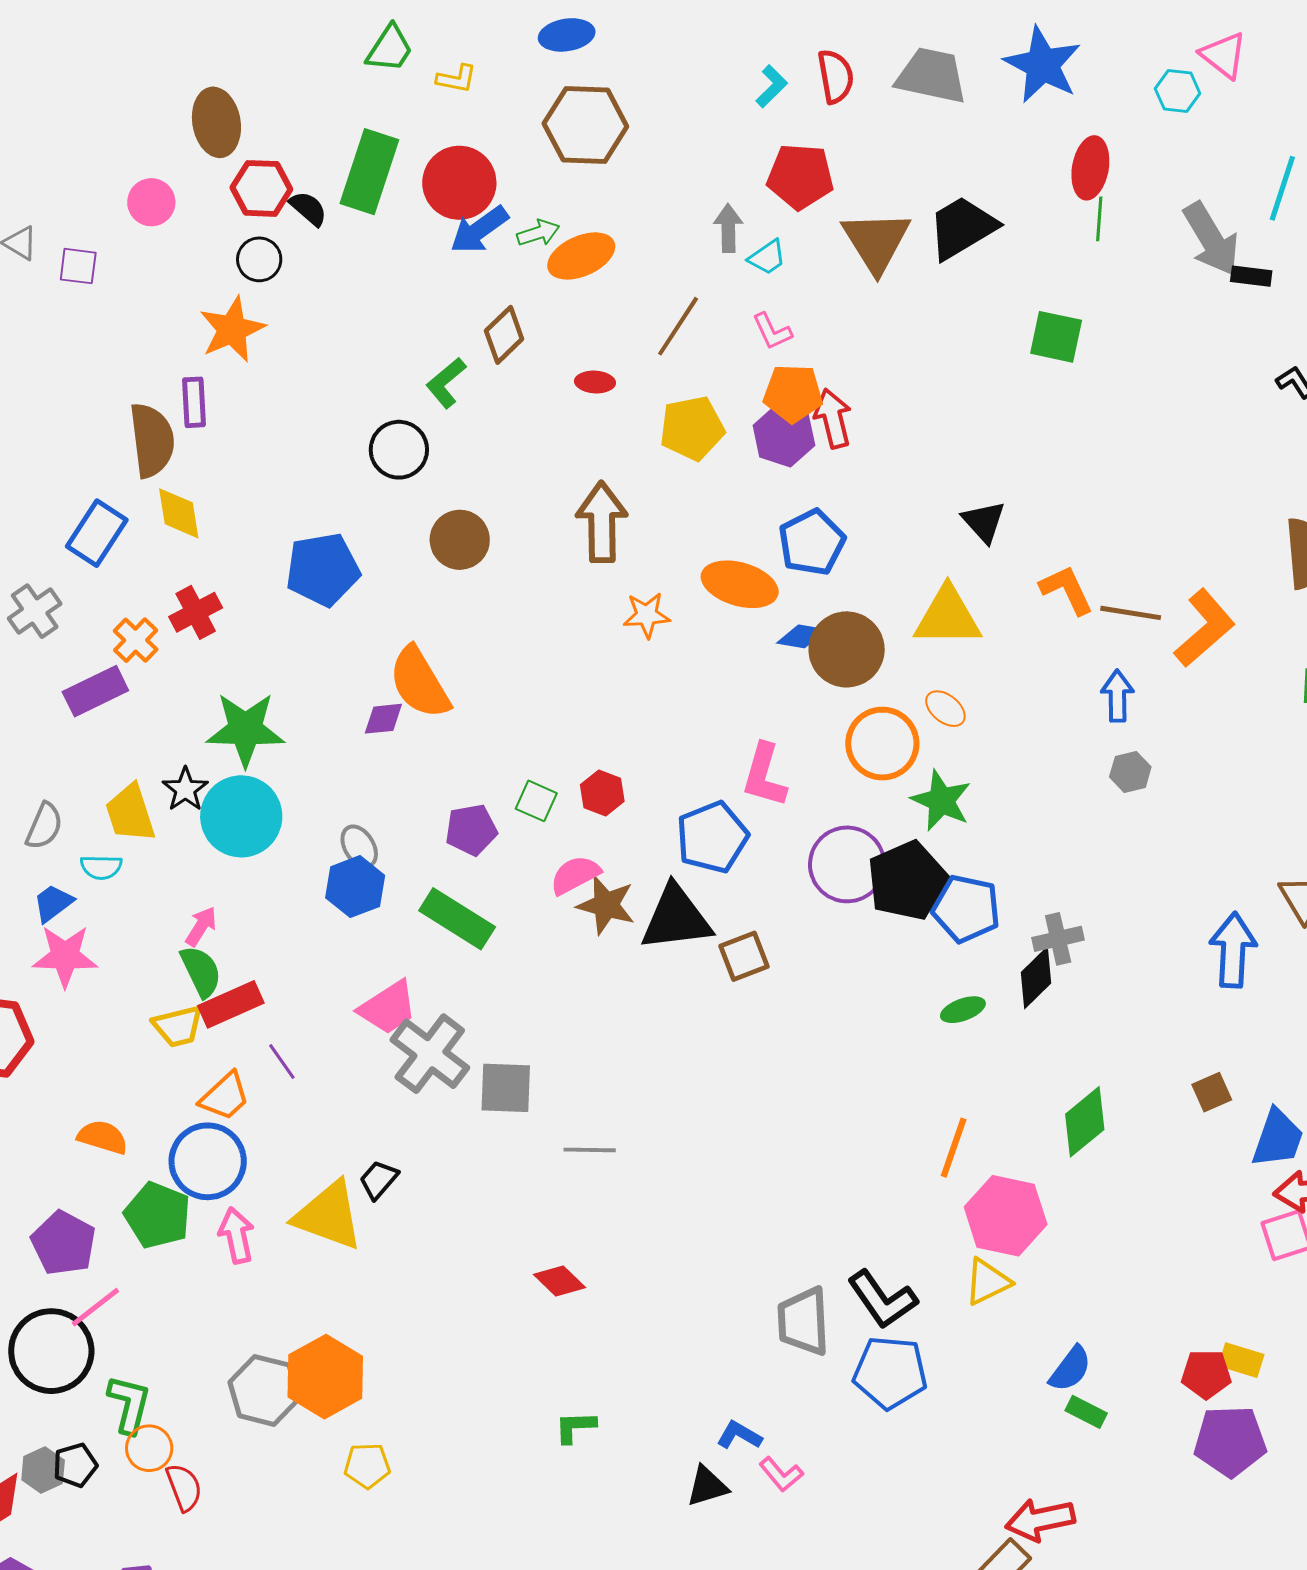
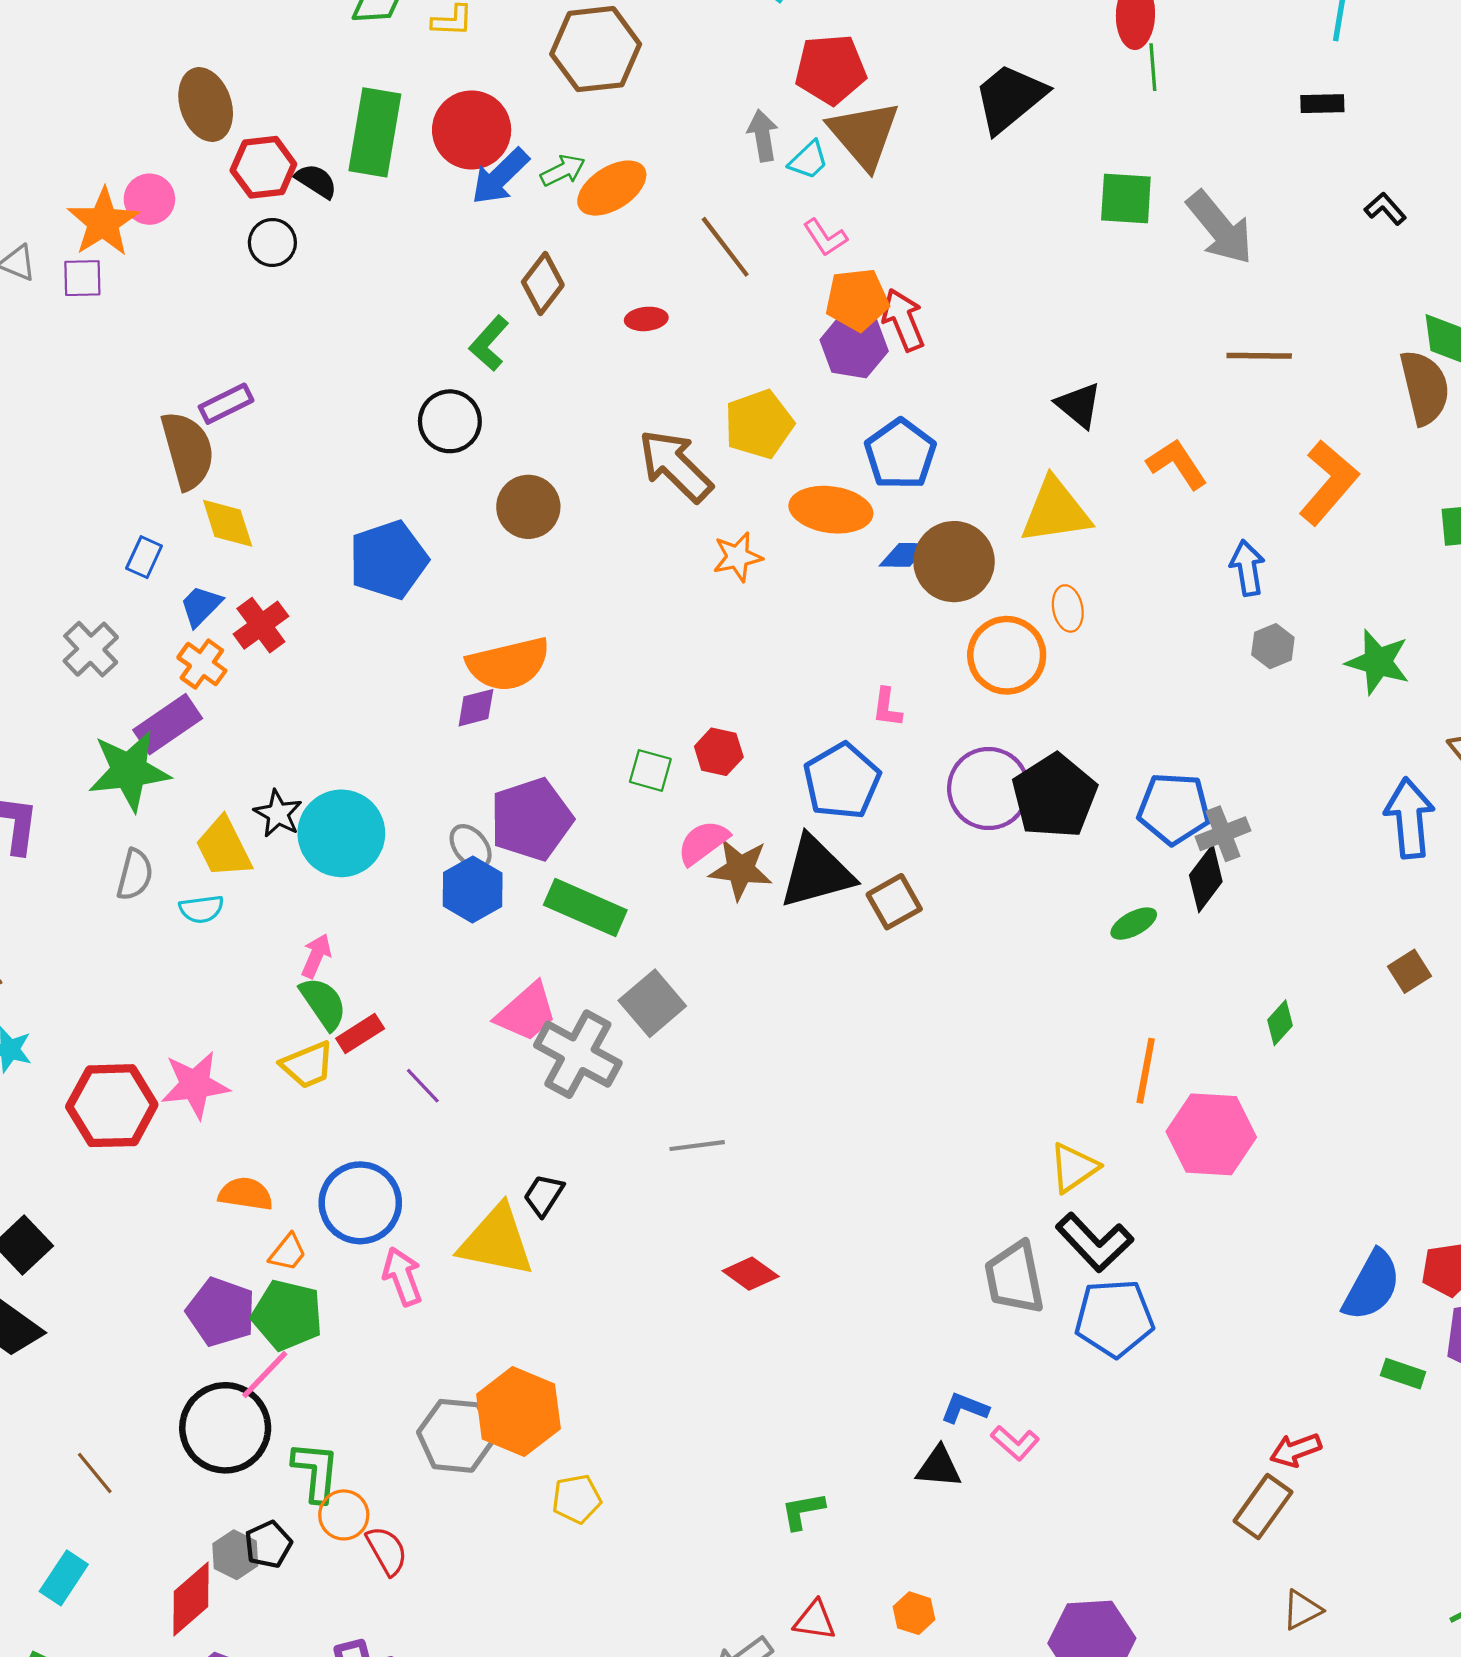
gray arrow: (1211, 239) -> (1220, 228), moved
brown triangle: (876, 241) -> (864, 135), moved
brown line: (678, 326) -> (725, 247), turned -62
orange star: (232, 329) -> (103, 222), moved
purple rectangle: (194, 402) -> (226, 404), turned 75
yellow pentagon: (692, 428) -> (759, 424), moved
brown arrow: (602, 522) -> (675, 466), turned -36
blue rectangle: (97, 533) -> (144, 557), size x0.6
brown line: (1131, 613) -> (1259, 356), moved
orange semicircle: (419, 683) -> (508, 664), turned -64
orange ellipse: (945, 709) -> (1068, 608), turned 48
green star: (245, 729) -> (129, 771), moved
pink L-shape: (764, 775) -> (887, 707), size x0.6
green star: (941, 801) -> (1378, 662), moved
purple pentagon: (471, 830) -> (531, 819), moved, size x1.5
blue trapezoid: (53, 903) -> (201, 606), moved
blue pentagon: (966, 909) -> (1174, 809), moved
pink star: (65, 956) -> (195, 1085), moved
red rectangle: (231, 1004) -> (360, 1033), size x0.7
gray square: (506, 1088) -> (652, 1003), moved, turned -34
orange trapezoid: (225, 1096) -> (288, 1252), moved, size x0.7
green diamond: (1085, 1122) -> (1280, 1023), size x0.6
gray line: (590, 1150) -> (697, 1146), moved
green pentagon: (158, 1215) -> (287, 1315), moved
yellow triangle: (987, 1282) -> (1074, 1168), moved
blue semicircle: (1070, 1369) -> (1372, 1285), moved, size x1.4
green rectangle: (1086, 1412) -> (1403, 1374), moved
green L-shape: (575, 1427) -> (803, 1511), moved
black triangle: (707, 1486) -> (939, 1467), turned 30
red arrow: (1040, 1520) -> (1296, 1450), size x0.7

